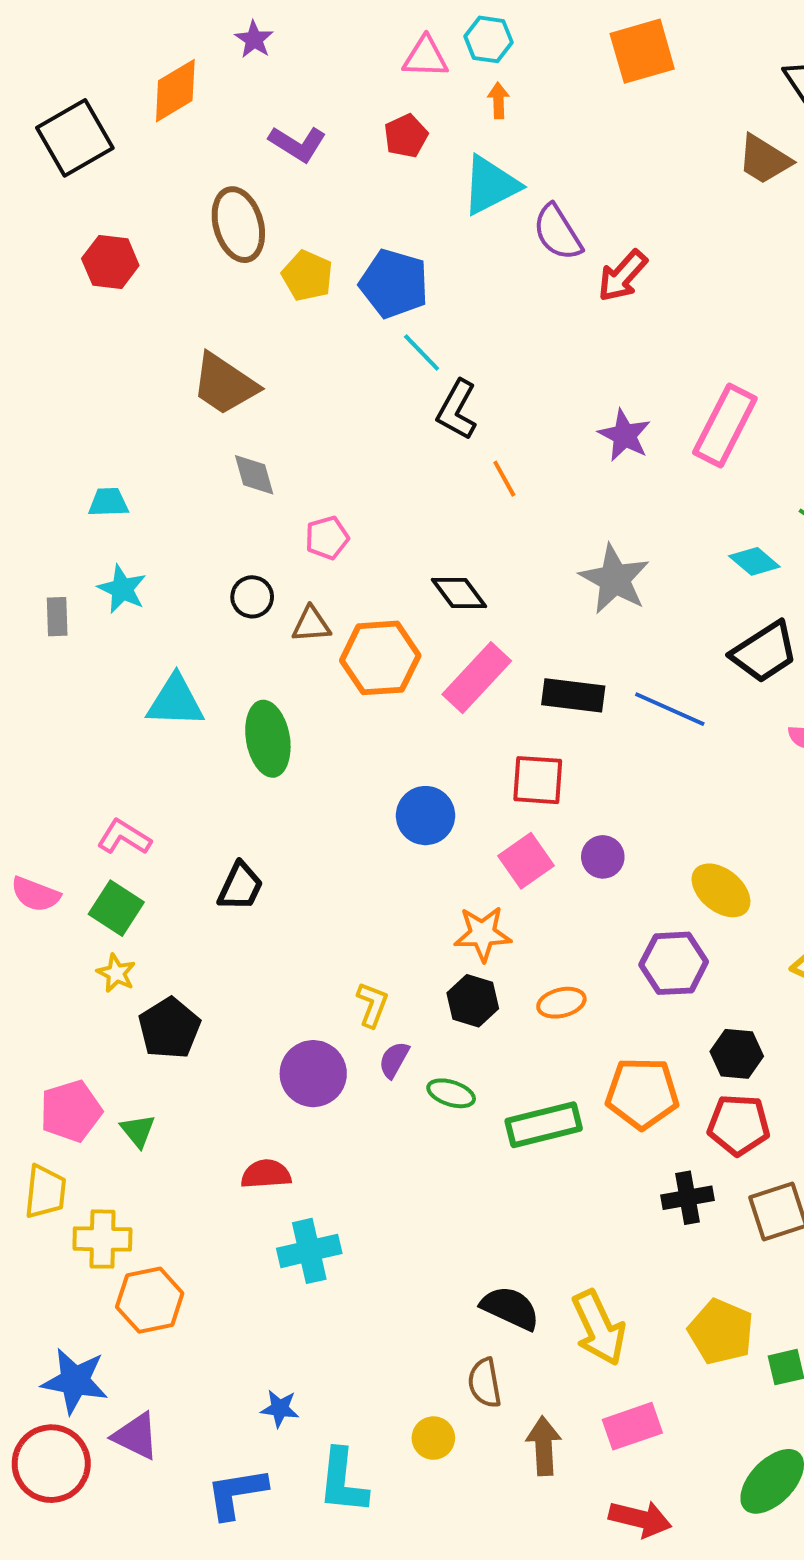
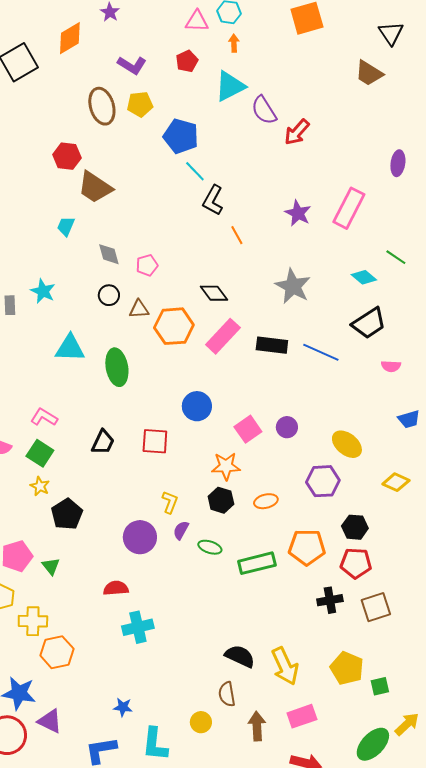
red hexagon: (110, 262) -> (67, 156), moved
yellow pentagon: (307, 276) -> (140, 104), moved, turned -30
gray diamond: (254, 475) -> (109, 254), moved
cyan trapezoid: (108, 502) -> (66, 226), moved, turned -65
red square: (538, 780) -> (155, 441), moved

